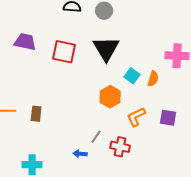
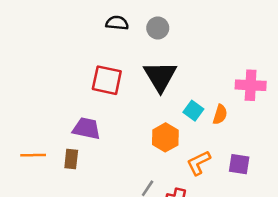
purple trapezoid: (25, 42) -> (87, 128), moved

